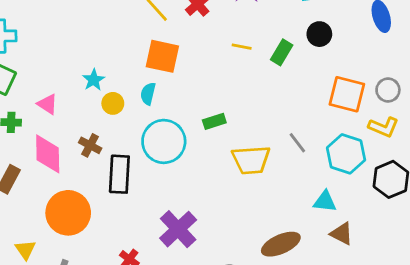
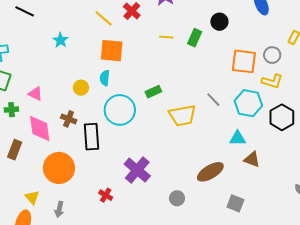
cyan star: (94, 80) -> (60, 40), moved

